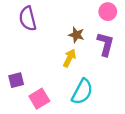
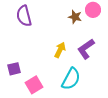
brown star: (76, 35) -> (75, 17), moved
purple L-shape: (105, 44) -> (86, 49), moved, turned -140

